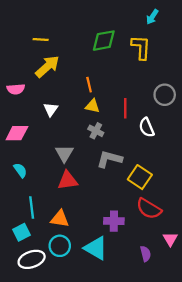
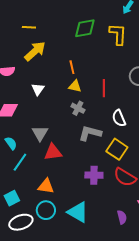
white semicircle: (147, 127) -> (119, 118), moved
gray triangle: (64, 153) -> (40, 133), moved
cyan line: (32, 208) -> (20, 162), moved, turned 42
purple cross: (114, 221) -> (94, 175), moved

